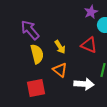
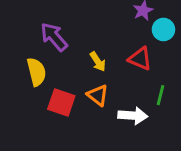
yellow semicircle: (37, 54) -> (36, 72), moved
red square: (36, 88) -> (61, 102), moved, turned 30

